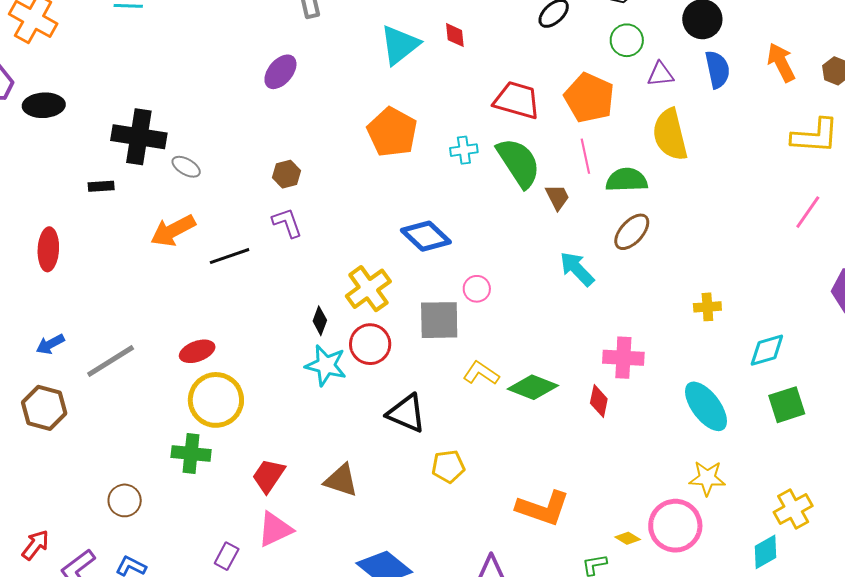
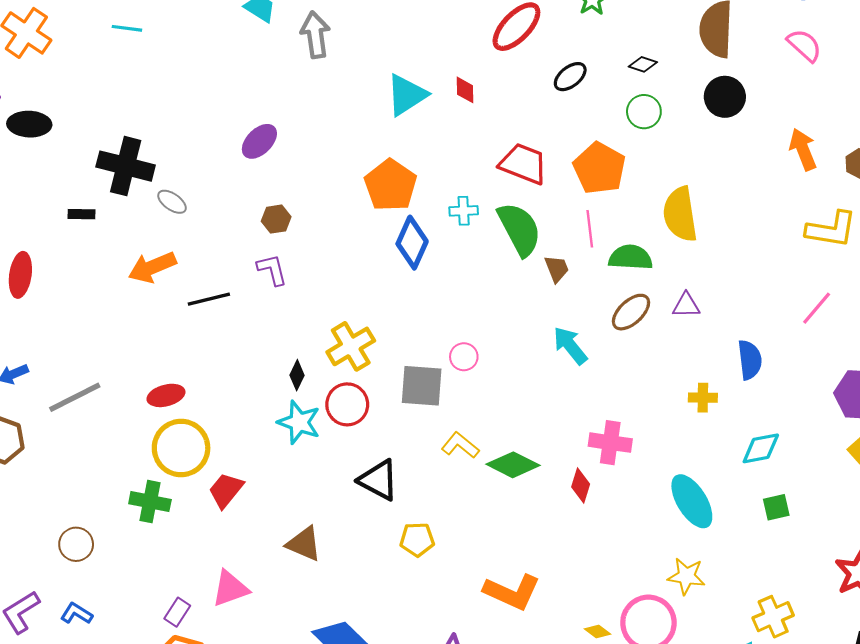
blue semicircle: (717, 69) -> (750, 360), moved
purple ellipse: (280, 72) -> (259, 141), moved
purple triangle: (661, 74) -> (686, 305), moved
blue diamond: (426, 236) -> (412, 243), moved, turned 66
green square: (787, 405) -> (776, 507), size x0.7
red trapezoid: (268, 476) -> (226, 490), moved

